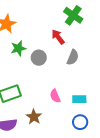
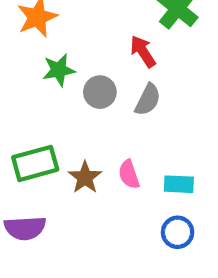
gray semicircle: (73, 57) -> (148, 100), moved
brown star: (34, 117) -> (85, 177), moved

